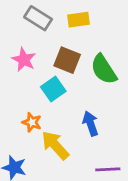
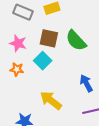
orange star: (32, 122) -> (17, 69), moved
blue arrow: (90, 124) -> (86, 83), moved

